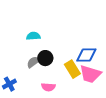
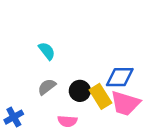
cyan semicircle: (33, 36) -> (47, 51), turned 56
black circle: (45, 58) -> (80, 91), moved

